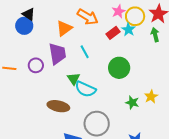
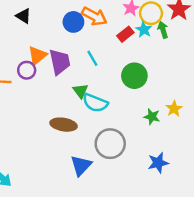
blue circle: (24, 26) -> (73, 22), moved
orange triangle: (64, 28) -> (37, 55), moved
green arrow: (155, 35) -> (163, 30), moved
purple circle: (36, 65) -> (27, 70), moved

